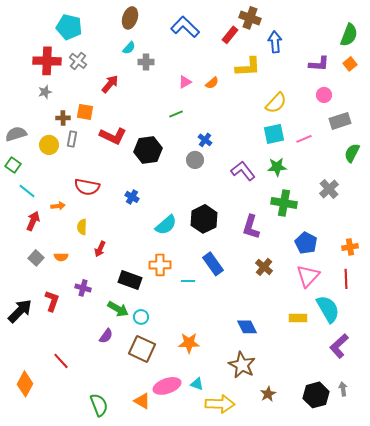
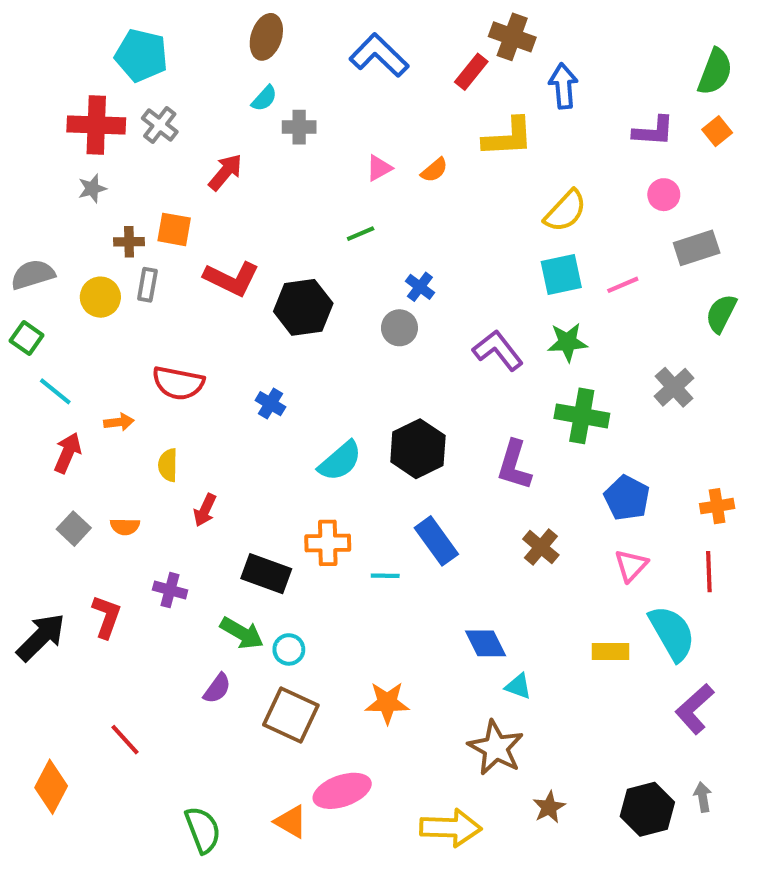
pink triangle: (308, 276) -> (631, 565), size x0.7
blue diamond: (247, 327) -> (486, 643), moved
cyan triangle: (197, 384) -> (518, 686), moved

